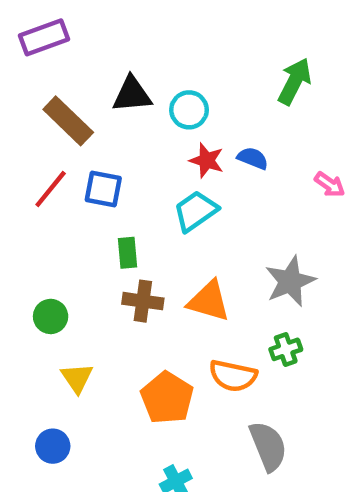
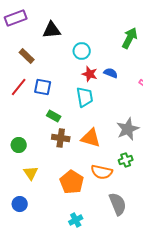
black triangle: (132, 94) -> (52, 30), moved
brown rectangle: (68, 121) -> (27, 56), size x0.7
cyan trapezoid: (196, 211) -> (85, 97), turned 115
green rectangle: (127, 253) -> (54, 116), turned -56

